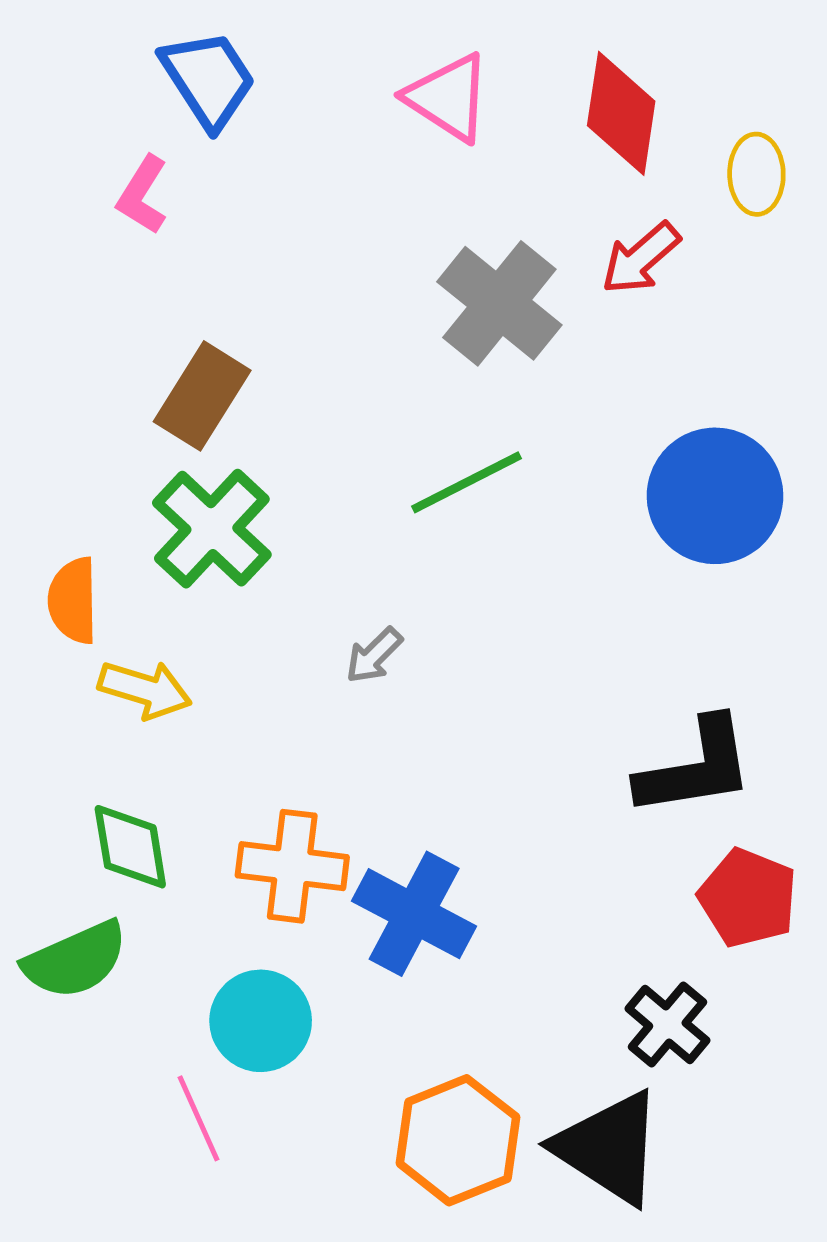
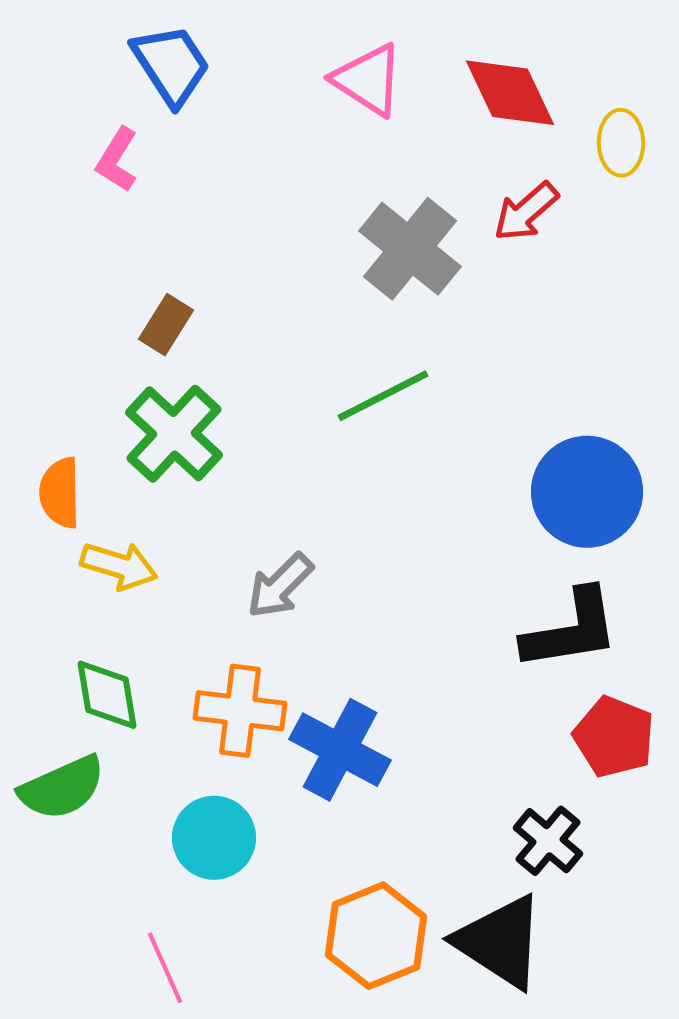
red diamond: (621, 113) -> (510, 93), turned -34
brown rectangle: (202, 396) -> (166, 325), size x0.7
blue circle: (715, 496) -> (587, 492), moved
gray arrow: (374, 655) -> (280, 586), moved, size x1.4
pink line: (198, 1118) -> (165, 968), moved

